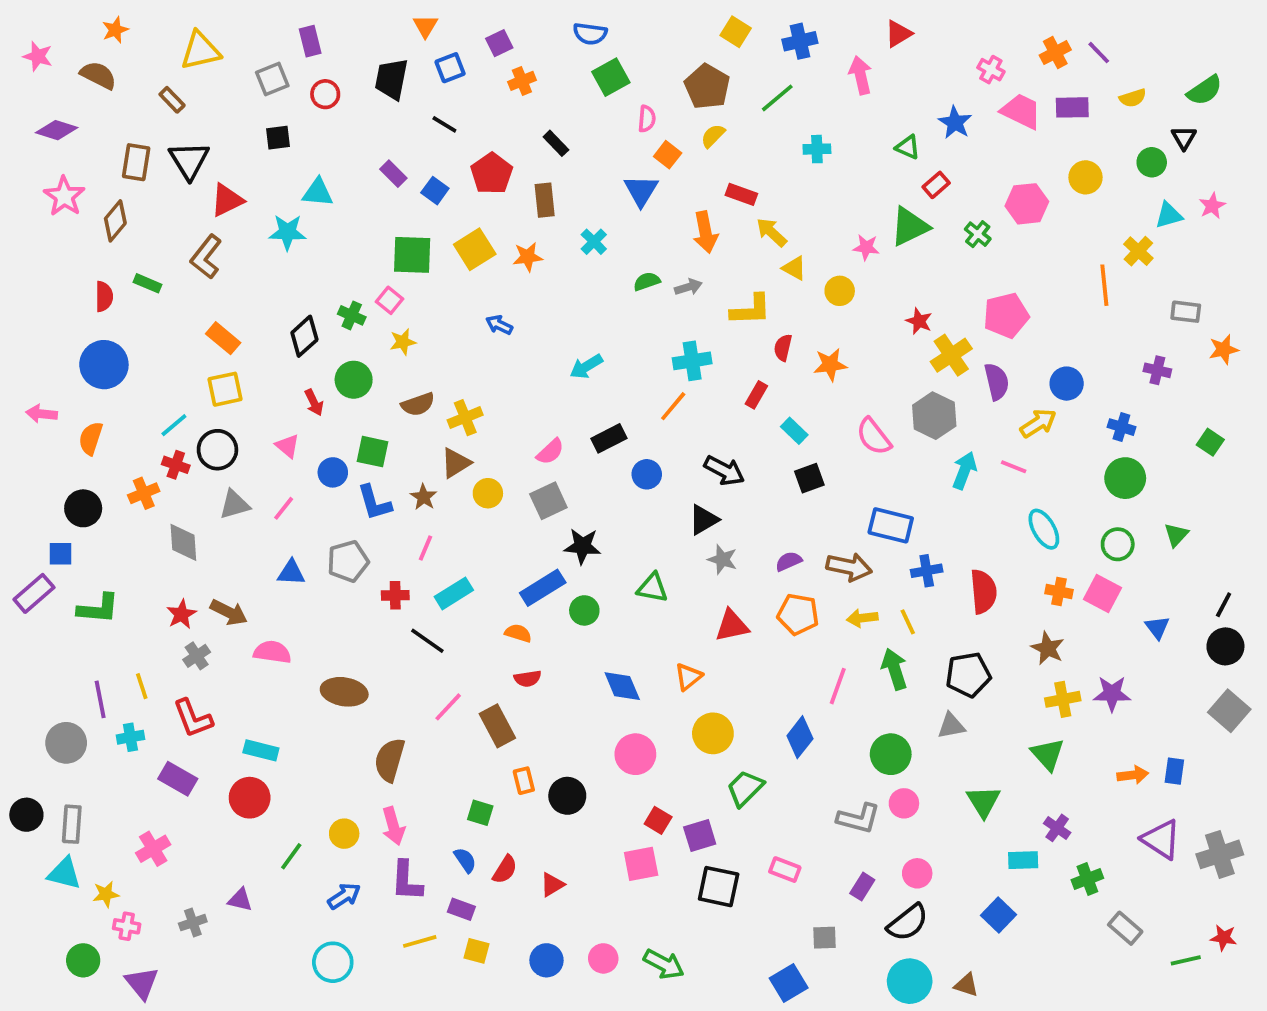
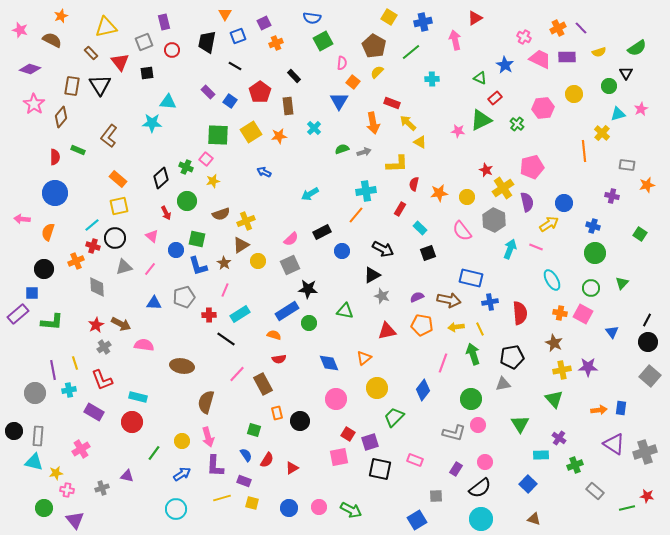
red triangle: (227, 200) -> (120, 62), moved, turned -42
yellow circle: (840, 291) -> (467, 197), moved
brown triangle: (966, 985) -> (534, 519), moved

